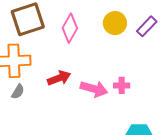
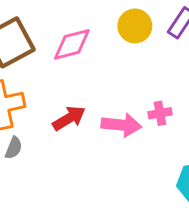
pink diamond: (70, 28) -> (72, 44), turned 56

